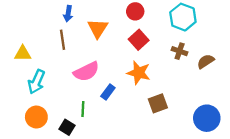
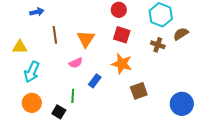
blue arrow: (68, 14) -> (37, 12), moved, turned -112
orange triangle: (98, 28) -> (86, 39), moved
red square: (139, 40) -> (122, 35), turned -30
brown semicircle: (206, 61) -> (181, 34), moved
pink semicircle: (86, 72) -> (76, 63), size x0.6

